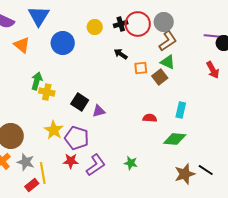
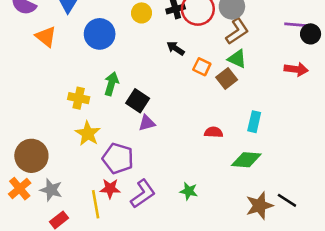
orange square: (141, 68) -> (202, 67), turned 32
red arrow: (213, 70) -> (296, 69), turned -54
green arrow: (37, 81) -> (111, 84), moved
black square: (80, 102) -> (138, 101), moved
yellow star: (54, 130) -> (88, 134), moved
yellow line: (43, 173) -> (96, 204), moved

